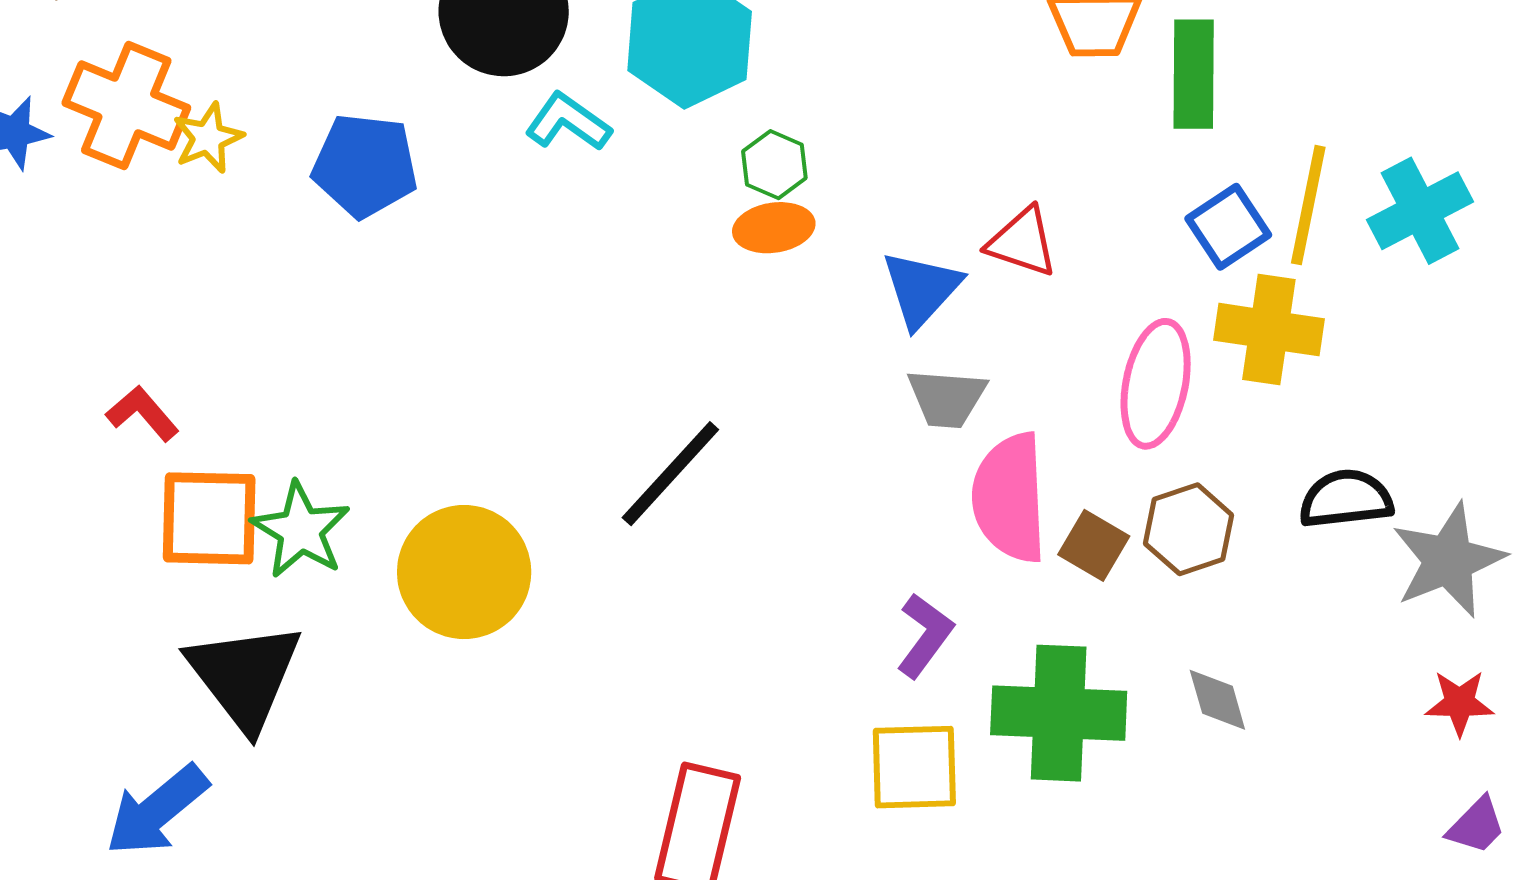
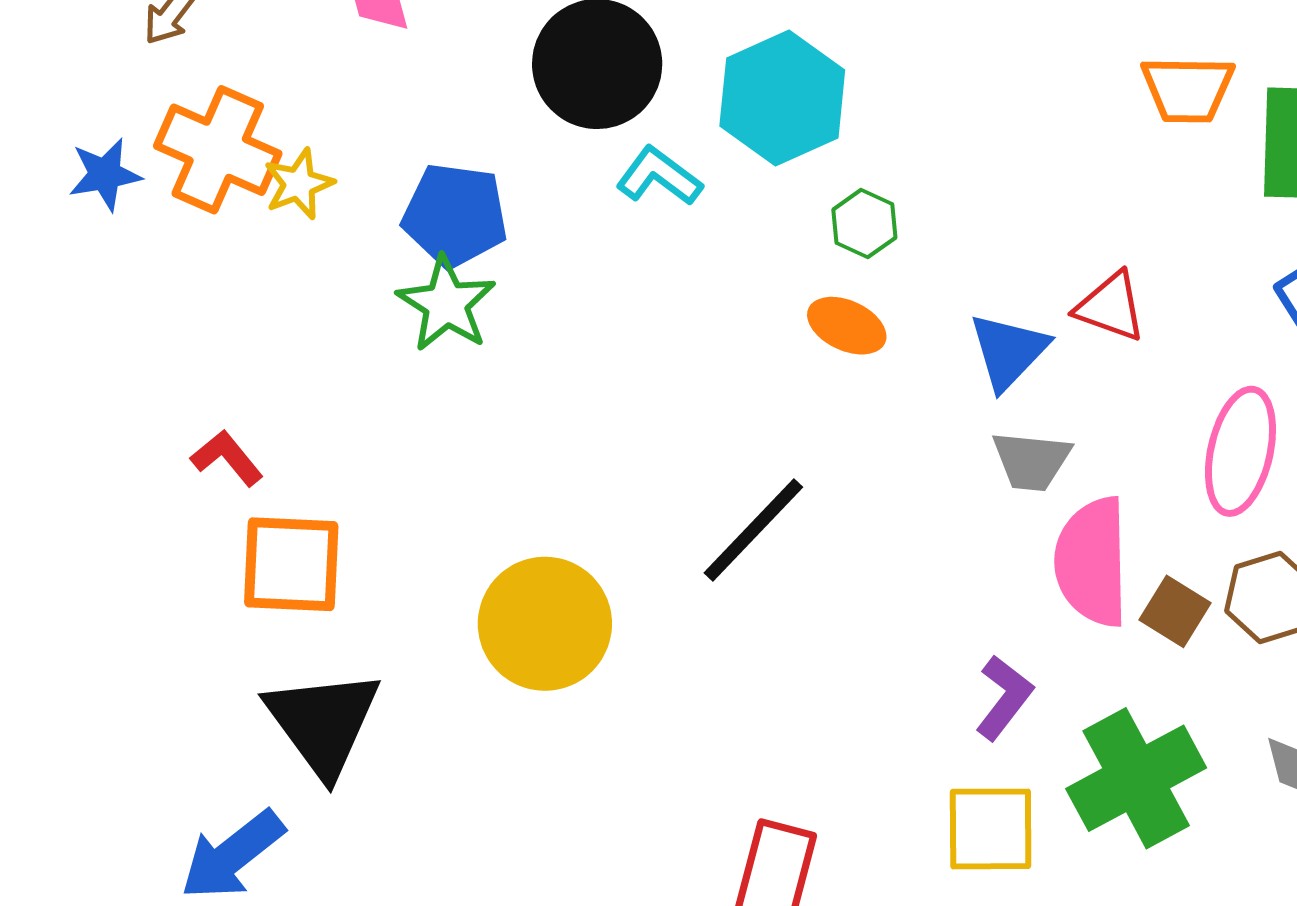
orange ellipse: (774, 228) -> (847, 326), moved, turned 32
green star: (301, 530) -> (446, 304), moved
green cross: (1059, 713) -> (1136, 778), turned -32

